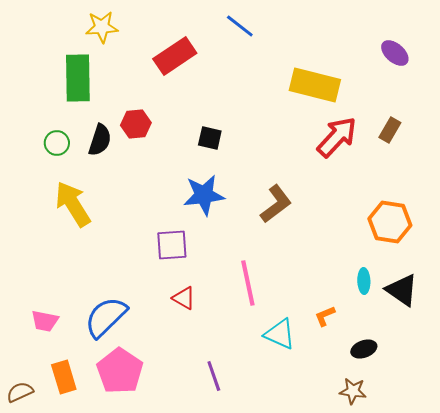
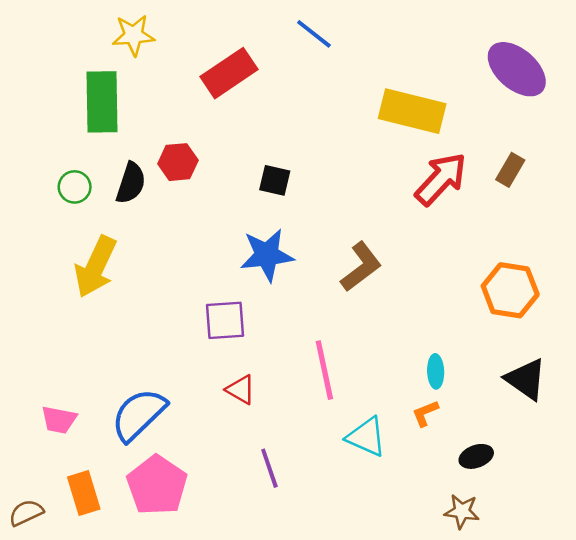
purple ellipse: (395, 53) -> (517, 69), size x1.6
yellow arrow: (73, 204) -> (95, 267), turned -123
cyan ellipse: (364, 281) -> (436, 371), moved
purple line: (214, 376) -> (269, 468), moved

